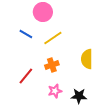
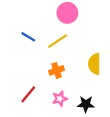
pink circle: (43, 12) -> (67, 13), moved
red line: (26, 76) -> (28, 94), moved

